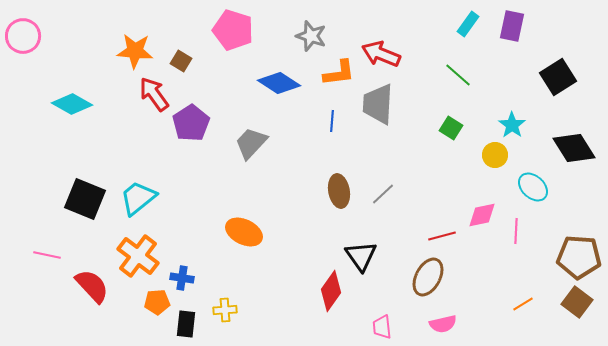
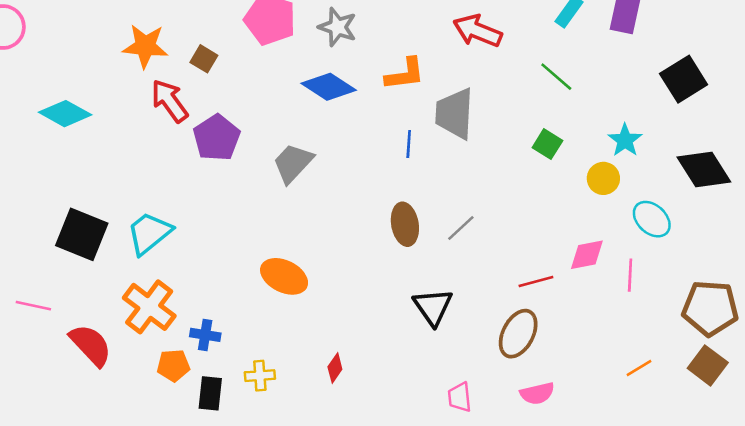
gray star: (311, 36) -> (337, 27), moved
red arrow: (381, 54) -> (477, 31), moved
blue line: (332, 121) -> (409, 144), moved
red diamond: (331, 291) -> (335, 368), moved, size x0.6

